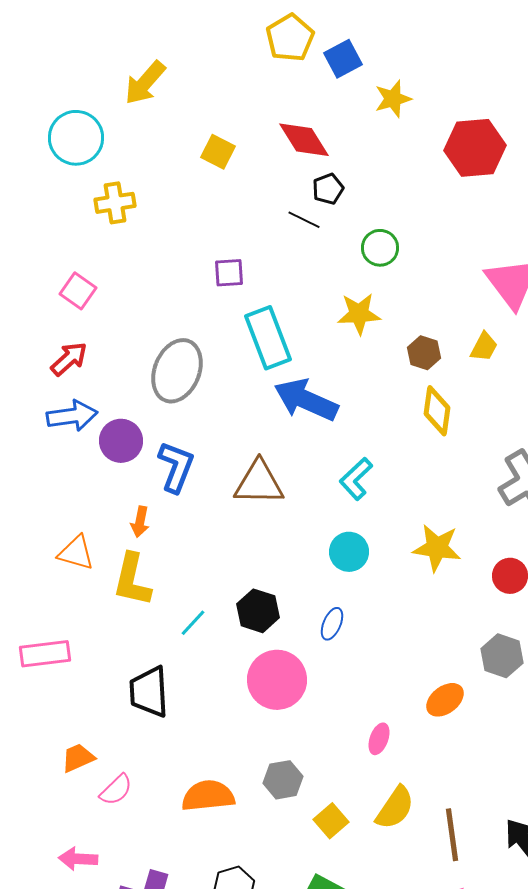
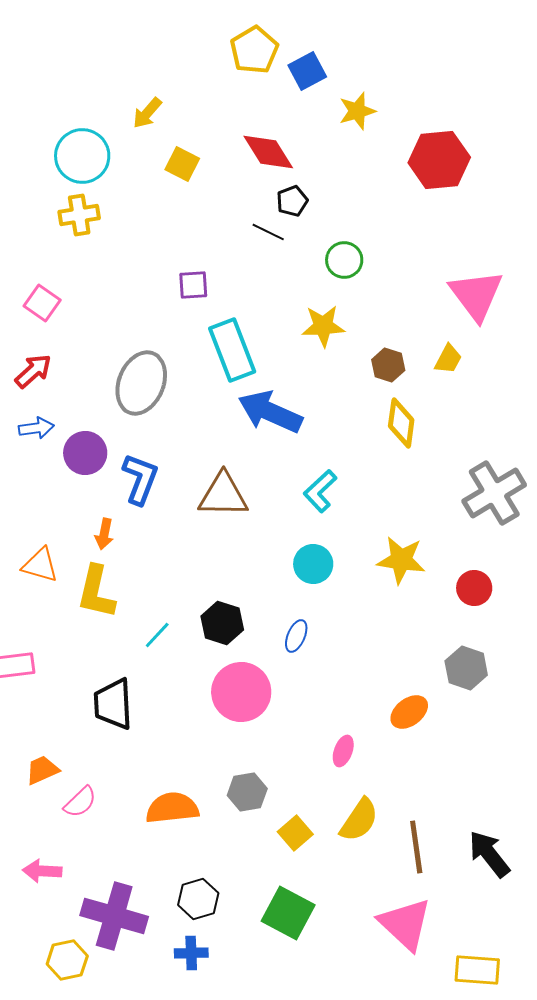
yellow arrow: (145, 83) -> (147, 113), moved, size x0.7
cyan circle: (76, 138) -> (82, 156), moved
blue arrow: (72, 416) -> (36, 428), size x0.7

